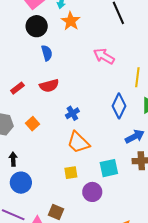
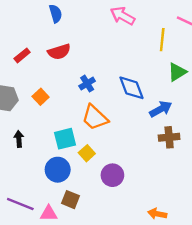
blue diamond: (119, 106) -> (131, 88), moved, turned -45
cyan square: (109, 168) -> (65, 139), moved
yellow square: (71, 173) -> (87, 153), turned -32
blue circle: (21, 183) -> (58, 170), moved

